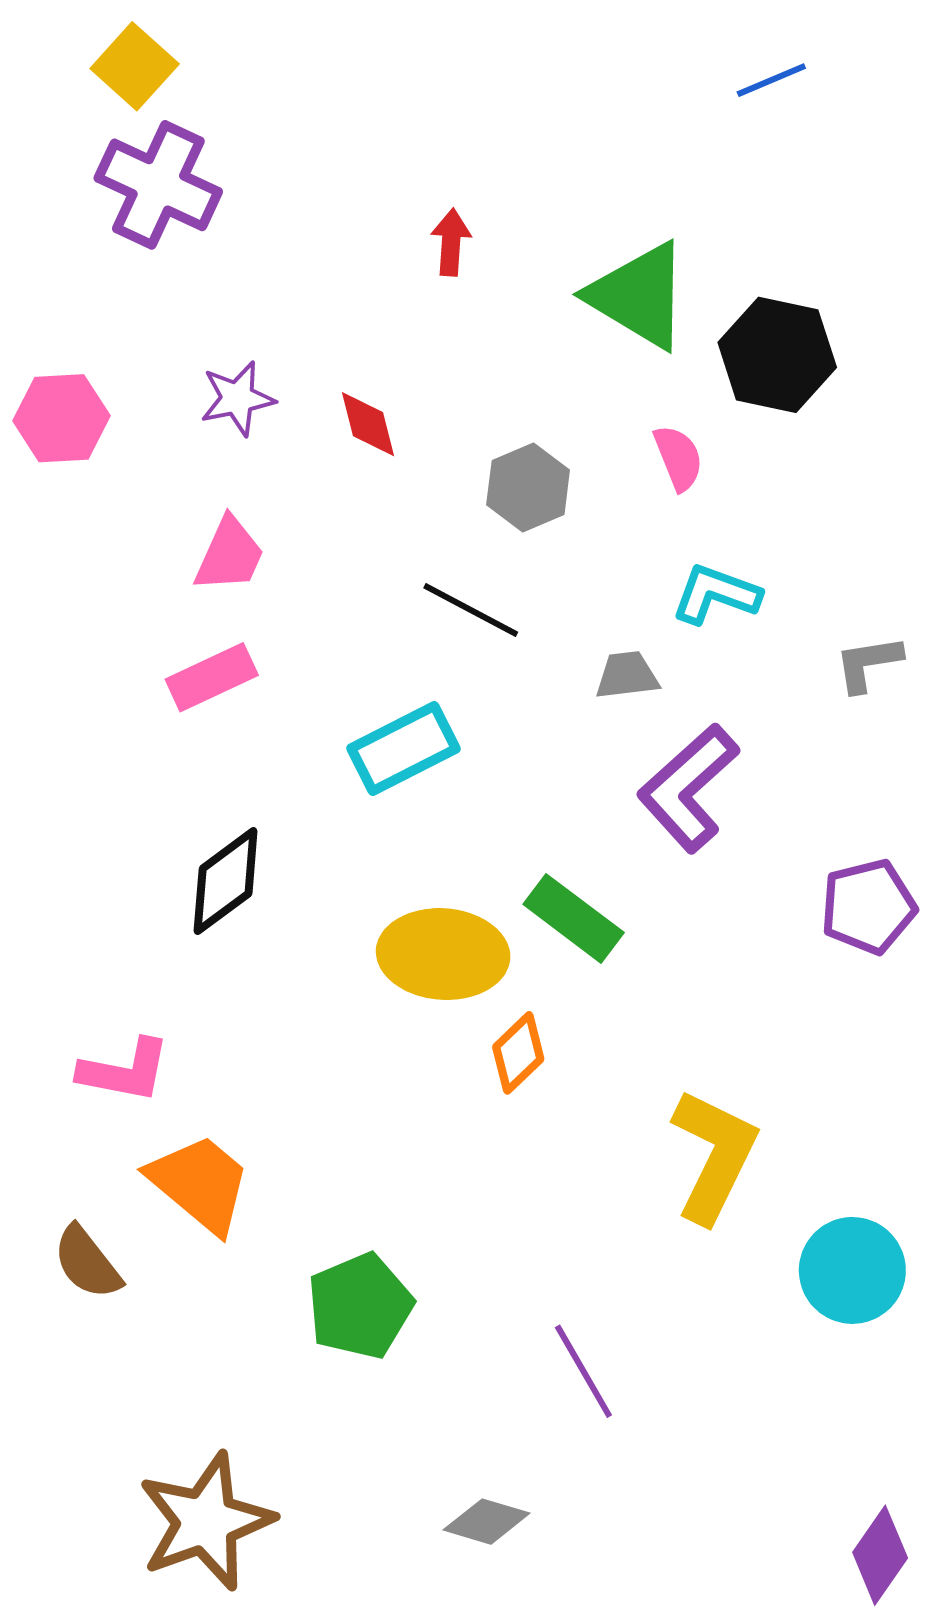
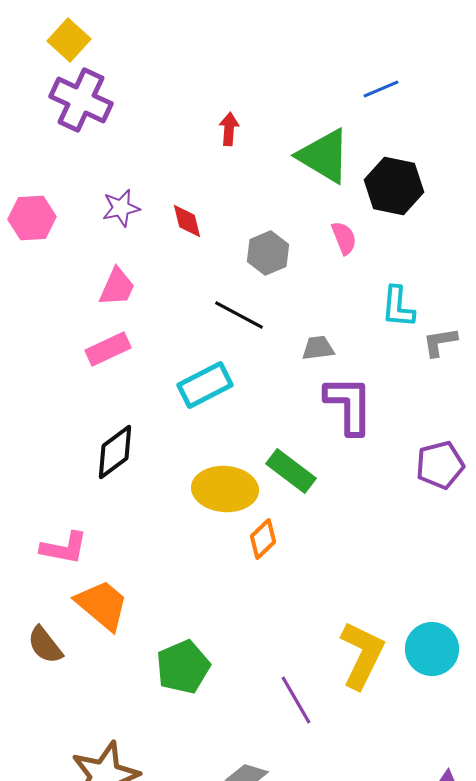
blue line: (771, 80) -> (381, 89), moved
cyan L-shape: (716, 594) -> (398, 307), moved, turned -105
purple L-shape: (688, 788) -> (349, 405), turned 132
yellow L-shape: (714, 1156) -> (362, 655), moved

